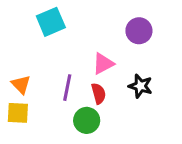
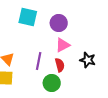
cyan square: (51, 22) -> (28, 17), turned 36
purple circle: (139, 31) -> (59, 23), moved

